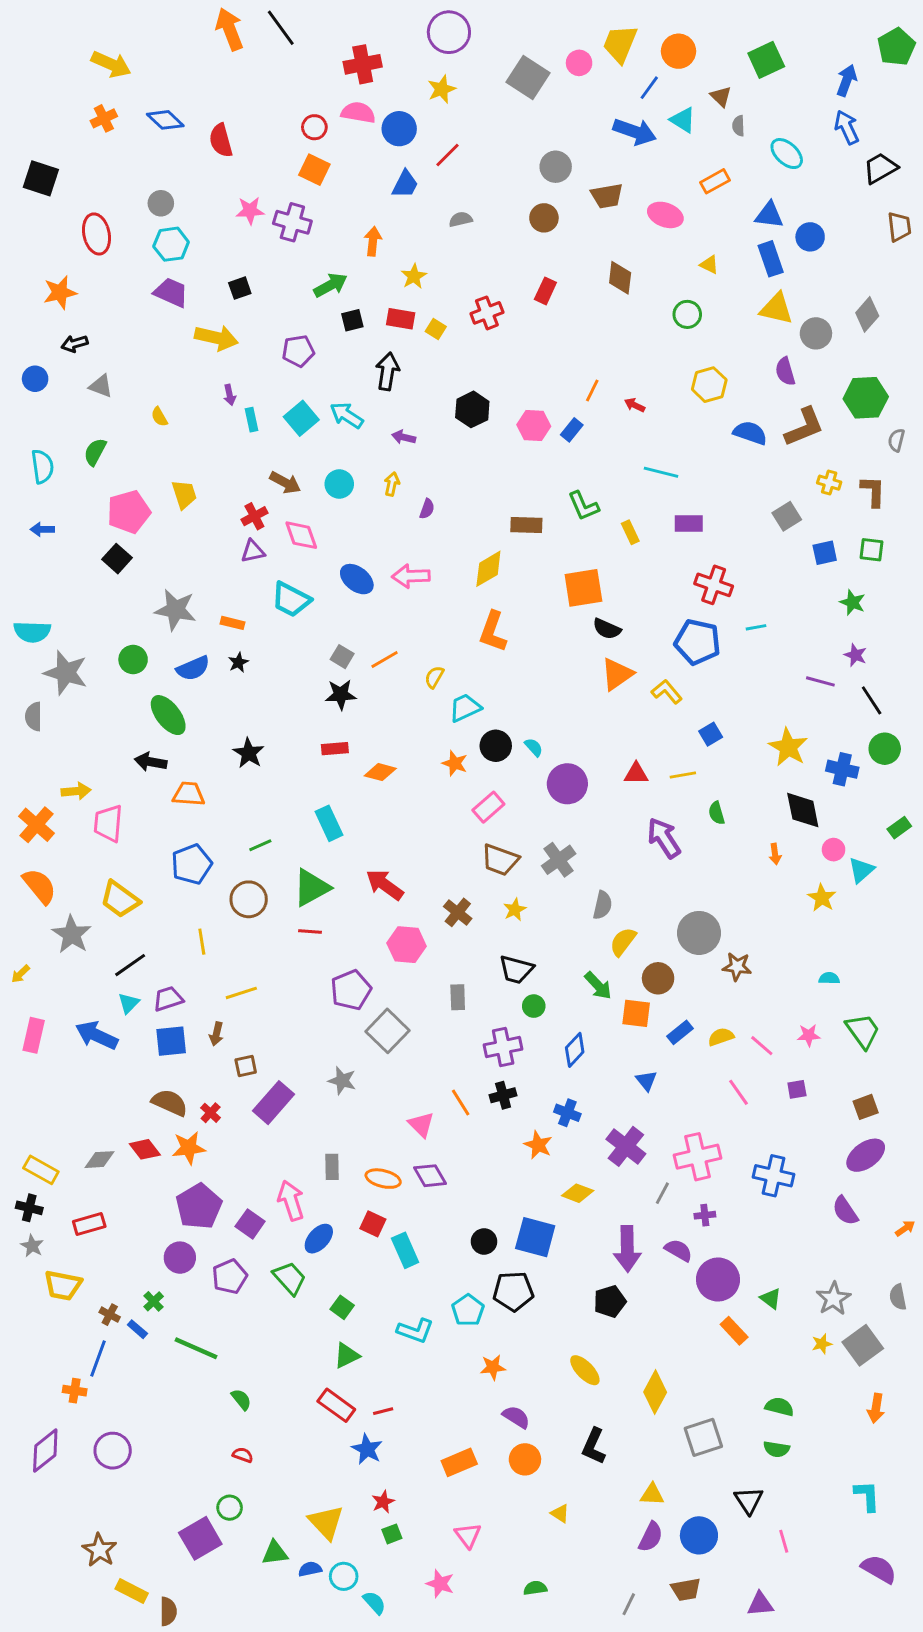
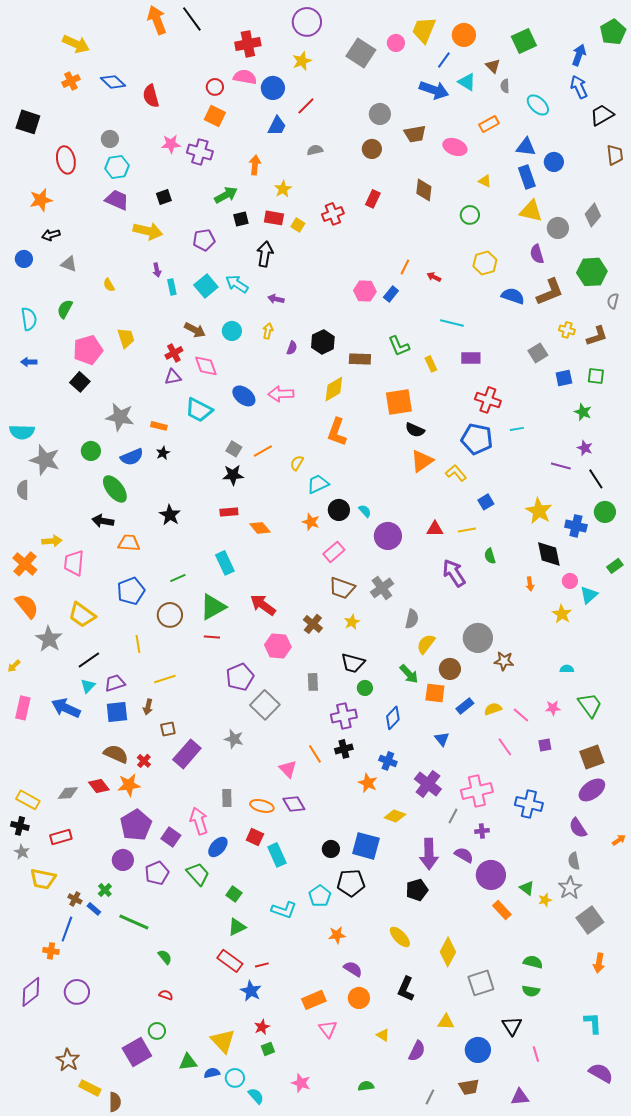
black hexagon: (472, 409) -> (323, 342), moved
brown L-shape: (873, 491) -> (597, 336), turned 70
orange diamond: (380, 772) -> (260, 528), turned 35
brown square: (866, 1107) -> (592, 757), size x1.4
gray semicircle: (898, 1297) -> (574, 861), moved
yellow star: (822, 1344) -> (545, 900), moved
pink triangle: (468, 1535) -> (328, 1029), moved
purple semicircle: (651, 1537) -> (417, 1051), moved

